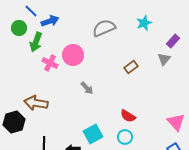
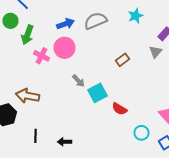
blue arrow: (50, 21) -> (66, 24), moved
cyan square: (93, 134) -> (98, 93), moved
cyan circle: (125, 137) -> (142, 133), moved

